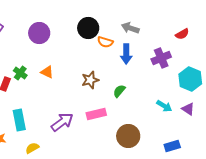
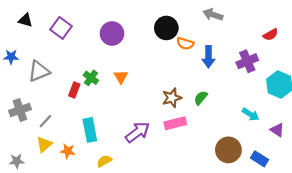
gray arrow: (130, 28) -> (213, 15), moved
orange triangle: (47, 72) -> (121, 77), turned 32
brown star: (90, 80) -> (172, 98), moved
purple triangle: (188, 109) -> (277, 130), moved
brown circle: (128, 136) -> (228, 150), moved
blue rectangle: (172, 146) -> (259, 159), turned 49

